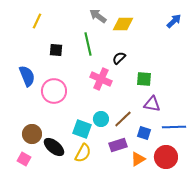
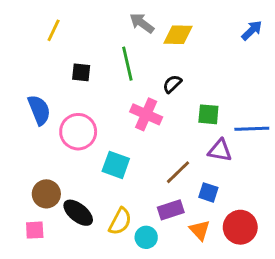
cyan circle: (101, 119) -> (146, 237), moved
blue line: (174, 127) -> (252, 129), moved
cyan square: (82, 129) -> (116, 165), moved
pink square: (24, 159) -> (35, 230), turned -32
orange triangle: (138, 159) -> (200, 230), turned -42

